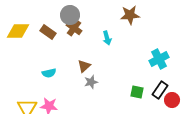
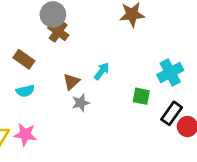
brown rectangle: (48, 32) -> (24, 59), moved
cyan arrow: (107, 38) -> (102, 71), moved, turned -128
green square: (137, 92) -> (141, 96), moved

